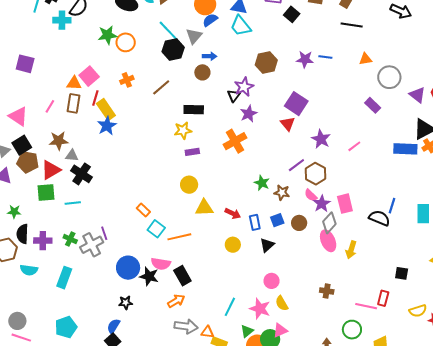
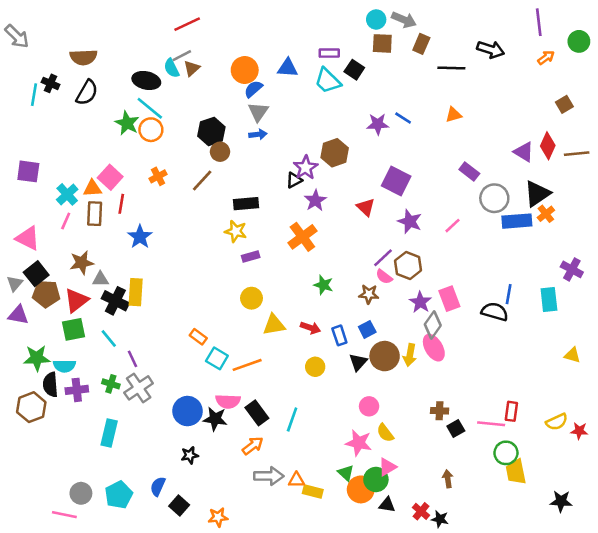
cyan cross: (62, 20) -> (67, 194), moved, turned -36
black line: (352, 25) -> (451, 68), moved
cyan trapezoid: (241, 26) -> (328, 81), moved
cyan line: (168, 31) -> (150, 108), moved
green star: (107, 35) -> (127, 123), turned -30
gray triangle: (194, 36) -> (258, 112), moved
blue line: (325, 57) -> (403, 118), turned 32
brown hexagon: (266, 62) -> (335, 153), moved
brown circle: (202, 72) -> (220, 152), moved
gray circle: (389, 77) -> (494, 198), moved
black triangle: (234, 96) -> (294, 180), turned 32
purple square: (296, 104) -> (396, 181), moved
yellow rectangle: (106, 109) -> (136, 292), moved, turned 45
yellow star: (183, 130) -> (236, 231), turned 30
green star: (262, 183) -> (323, 285), moved
pink semicircle: (311, 195) -> (384, 277), moved
cyan line: (73, 203) -> (109, 339), turned 63
green star: (14, 212) -> (37, 358), size x1.5
brown circle: (299, 223) -> (385, 356), moved, size x1.5
purple line: (104, 233) -> (133, 359), moved
yellow arrow: (351, 250) -> (410, 355), moved
cyan semicircle: (29, 270) -> (64, 366), moved
black square: (402, 273) -> (456, 428), moved, turned -32
cyan line: (230, 307) -> (292, 420), moved
gray circle: (17, 321) -> (81, 493), moved
blue semicircle: (113, 326) -> (158, 486), moved
green circle: (352, 330) -> (506, 453), moved
green triangle: (247, 331) -> (346, 473), turned -32

